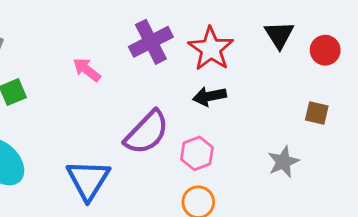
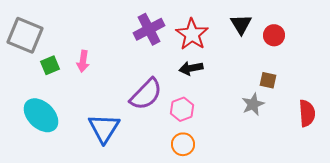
pink arrow: (87, 70) -> (83, 61), moved, turned -120
gray star: (283, 162) -> (253, 104), moved

